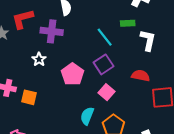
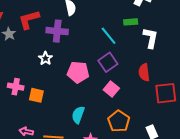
pink pentagon: (73, 74) -> (78, 72), turned -30
red semicircle: (141, 76) -> (144, 72), turned -108
cyan semicircle: (87, 116) -> (78, 115), moved

